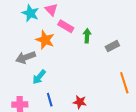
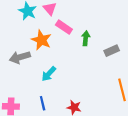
cyan arrow: (39, 77) -> (49, 74), moved

